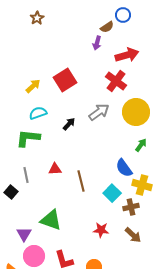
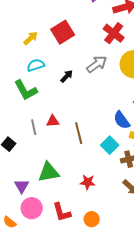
green L-shape: (28, 138) -> (26, 90), turned -125
gray line: (26, 175) -> (34, 127), moved
green triangle: (51, 220) -> (49, 172), turned -30
red star: (101, 230) -> (88, 182), moved

